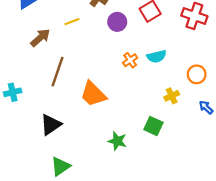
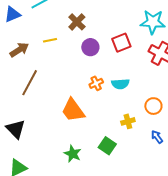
orange trapezoid: (93, 94) -> (73, 110), moved
black triangle: (51, 125) -> (16, 129), turned -50

